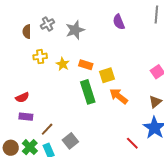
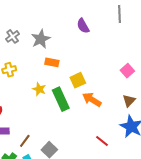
yellow star: (63, 64) -> (39, 89), moved
orange rectangle: (86, 65) -> (52, 62), moved
red line: (132, 143) -> (102, 141), moved

